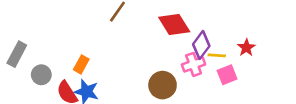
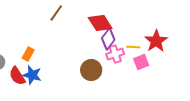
purple diamond: (201, 45) -> (108, 39), moved
red star: (246, 48) -> (156, 41), size x1.6

